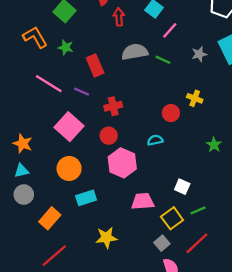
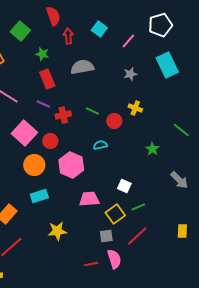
pink line: (170, 30) -> (128, 41), moved
green star: (66, 47) -> (42, 54), moved
gray star: (199, 54) -> (130, 74), moved
green line: (163, 60) -> (92, 111), moved
purple line: (81, 92) -> (43, 104), moved
red circle: (109, 136) -> (50, 141), moved
orange circle: (69, 168) -> (34, 165), moved
gray square: (162, 243) -> (106, 236), turned 32

